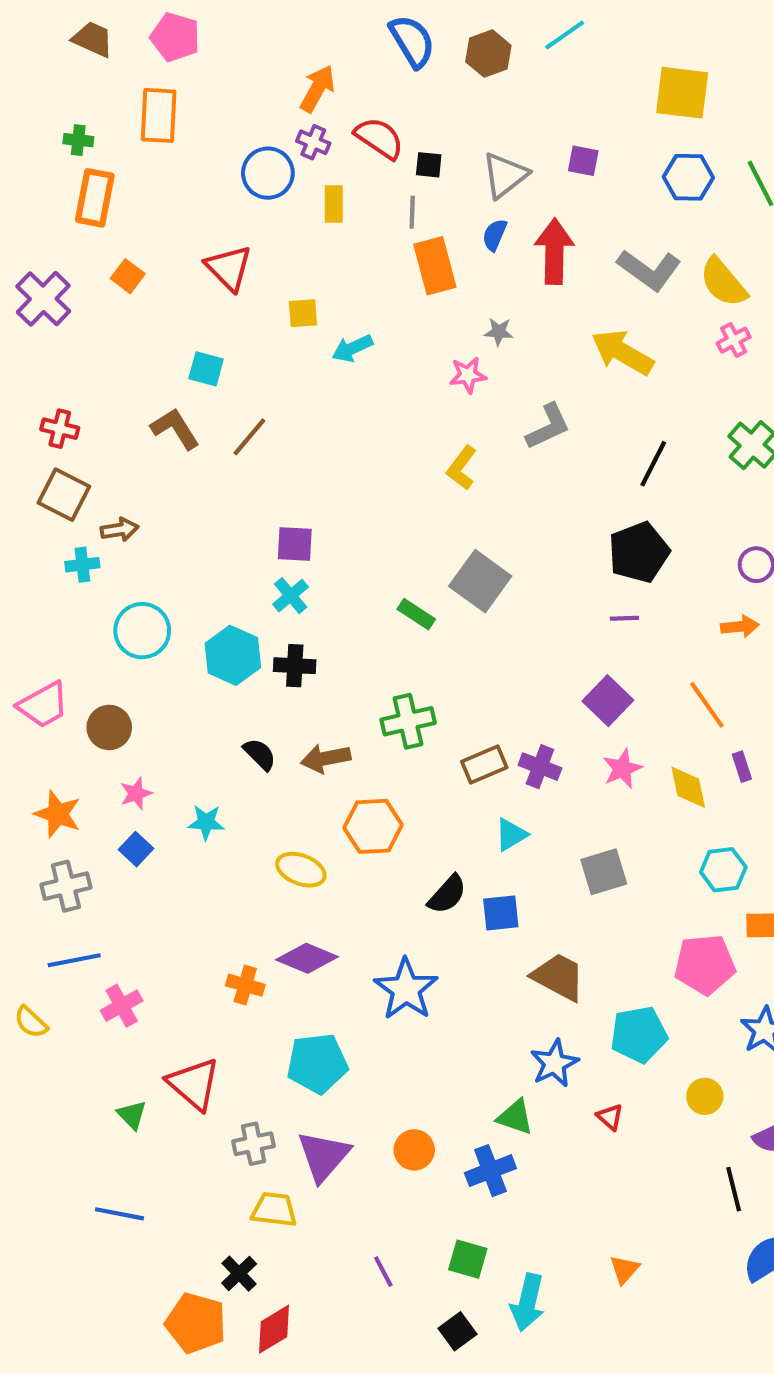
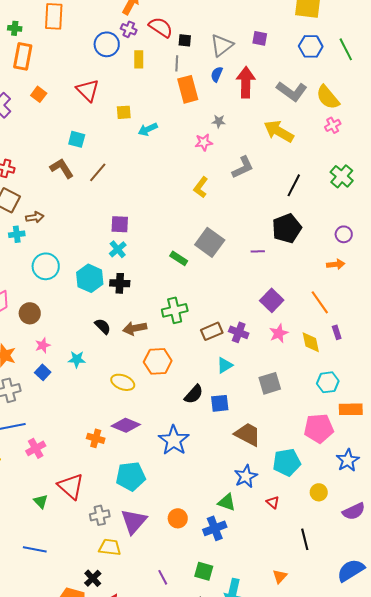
purple line: (624, 618) -> (258, 251), moved
black line: (734, 1189) -> (305, 539), moved

